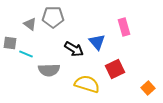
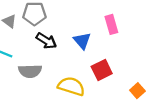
black arrow: (74, 49) -> (46, 41), moved

